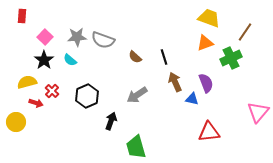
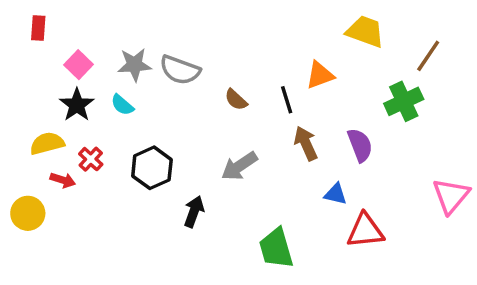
orange triangle: (205, 43) -> (320, 75), moved
blue triangle: (192, 99) -> (336, 194), moved
green trapezoid: (136, 147) -> (276, 248), moved

